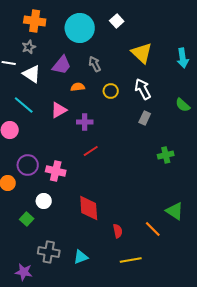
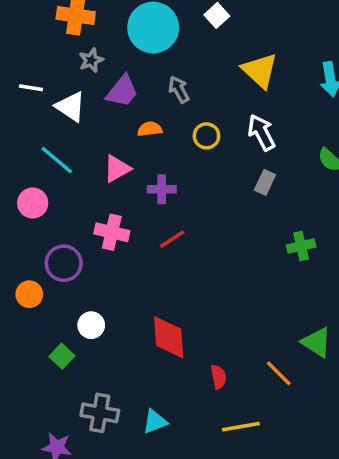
gray star: (29, 47) -> (91, 60), moved
pink cross: (56, 171) -> (112, 232), moved

